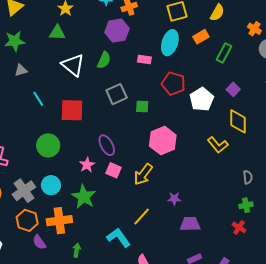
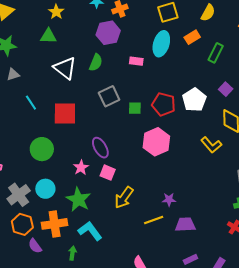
red pentagon: (173, 83) -> (164, 104), moved
yellow arrow: (143, 174) -> (124, 198), moved
yellow line: (142, 216) -> (154, 220), moved, turned 30
cyan L-shape: (119, 238) -> (90, 231), moved

